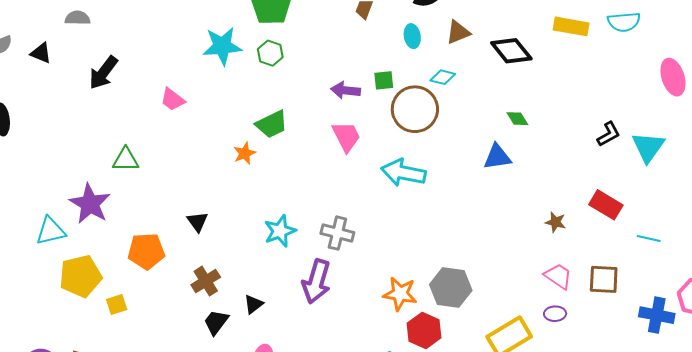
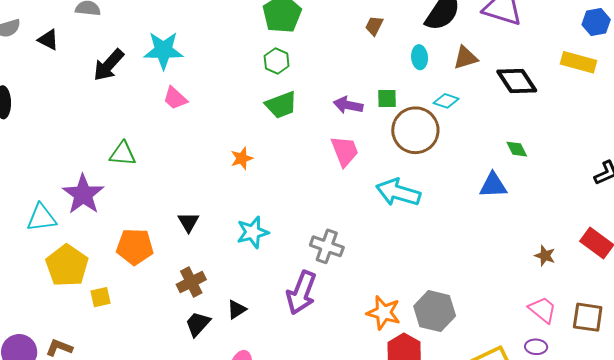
cyan star: (222, 46) -> (163, 50), moved
green trapezoid: (272, 124) -> (281, 105), moved
cyan star: (280, 231) -> (253, 232), moved
yellow pentagon: (81, 276) -> (67, 266), turned -30

